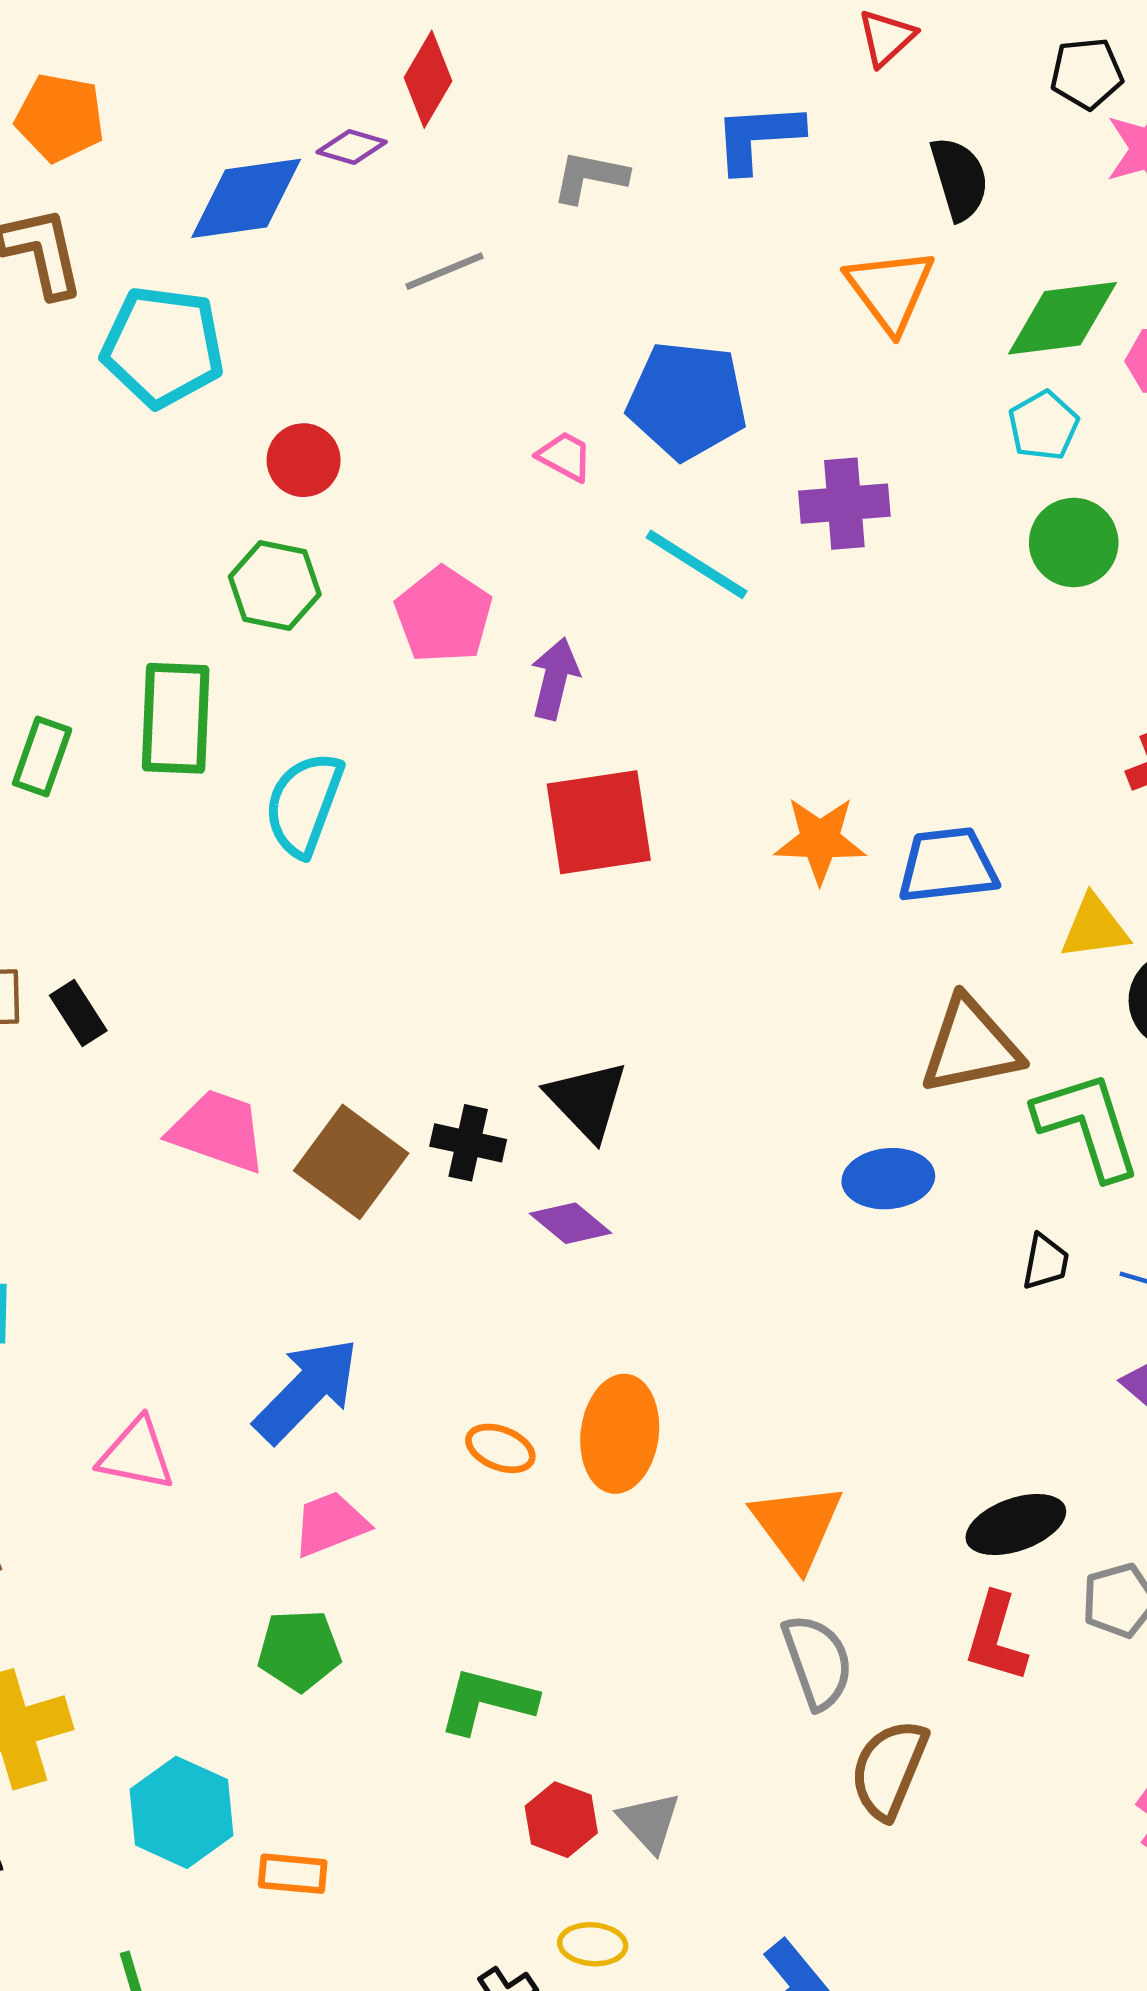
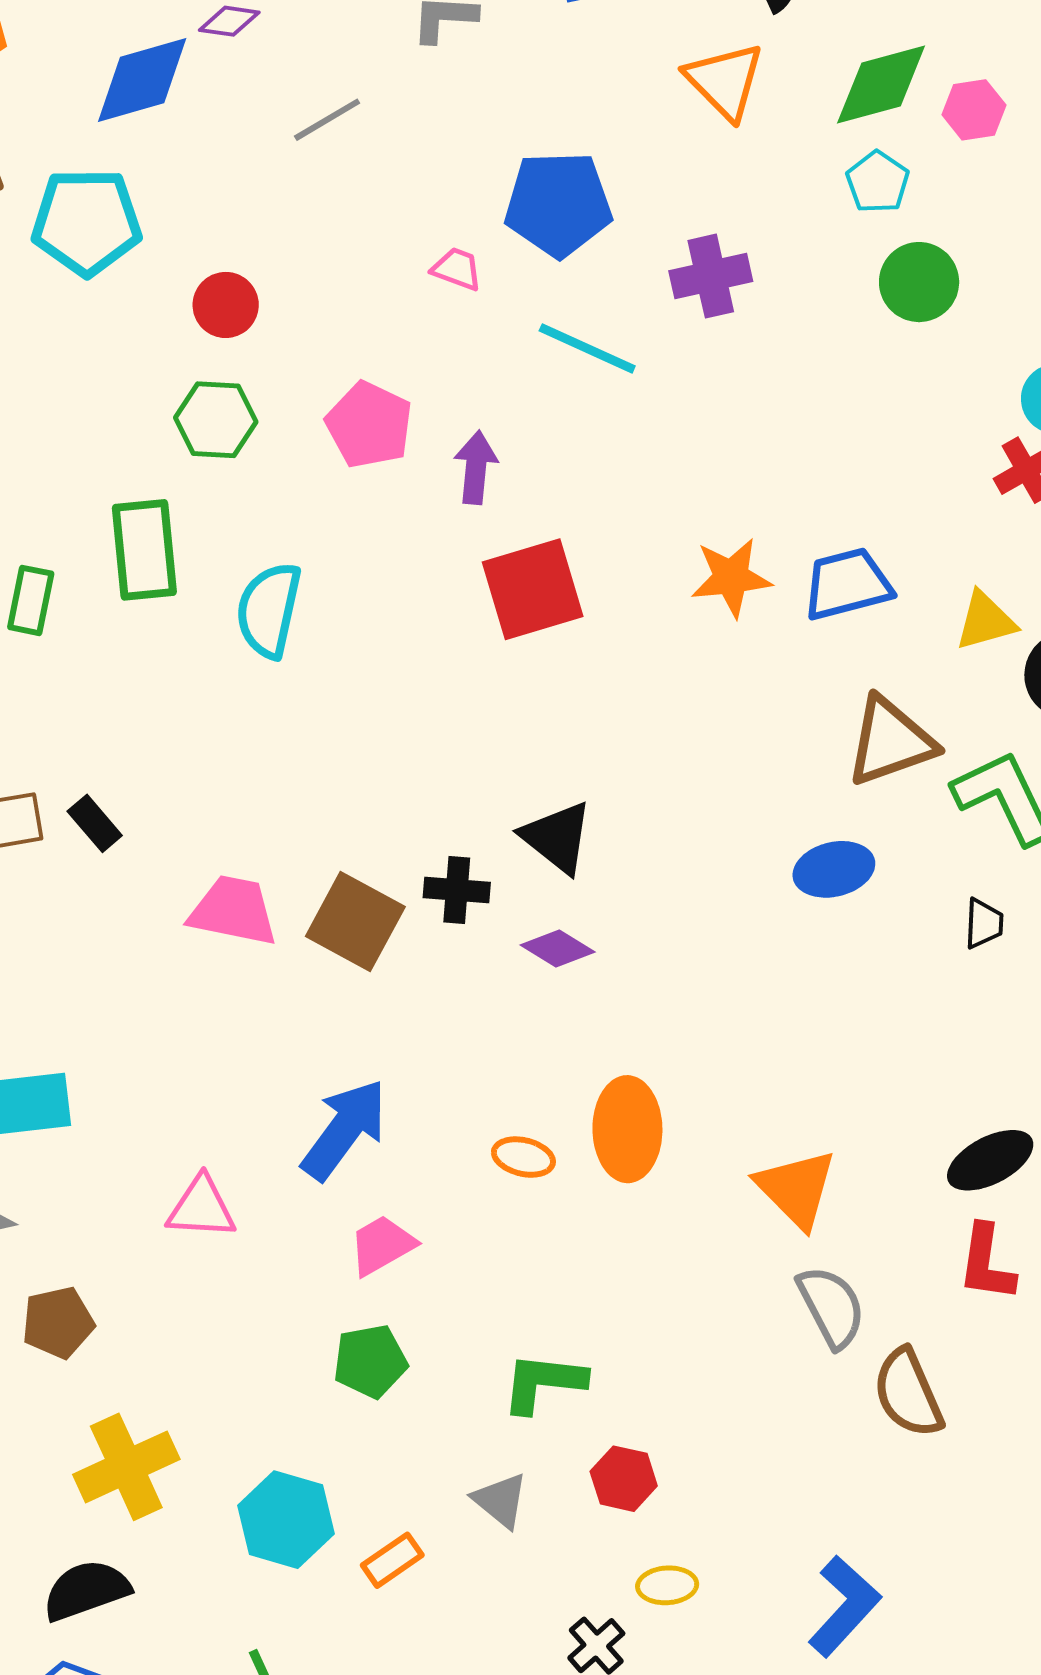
brown semicircle: (889, 1769) -> (908, 1393), turned -38
gray triangle: (649, 1822) -> (501, 1500), moved
orange rectangle: (293, 1874) -> (392, 1560), turned -32

